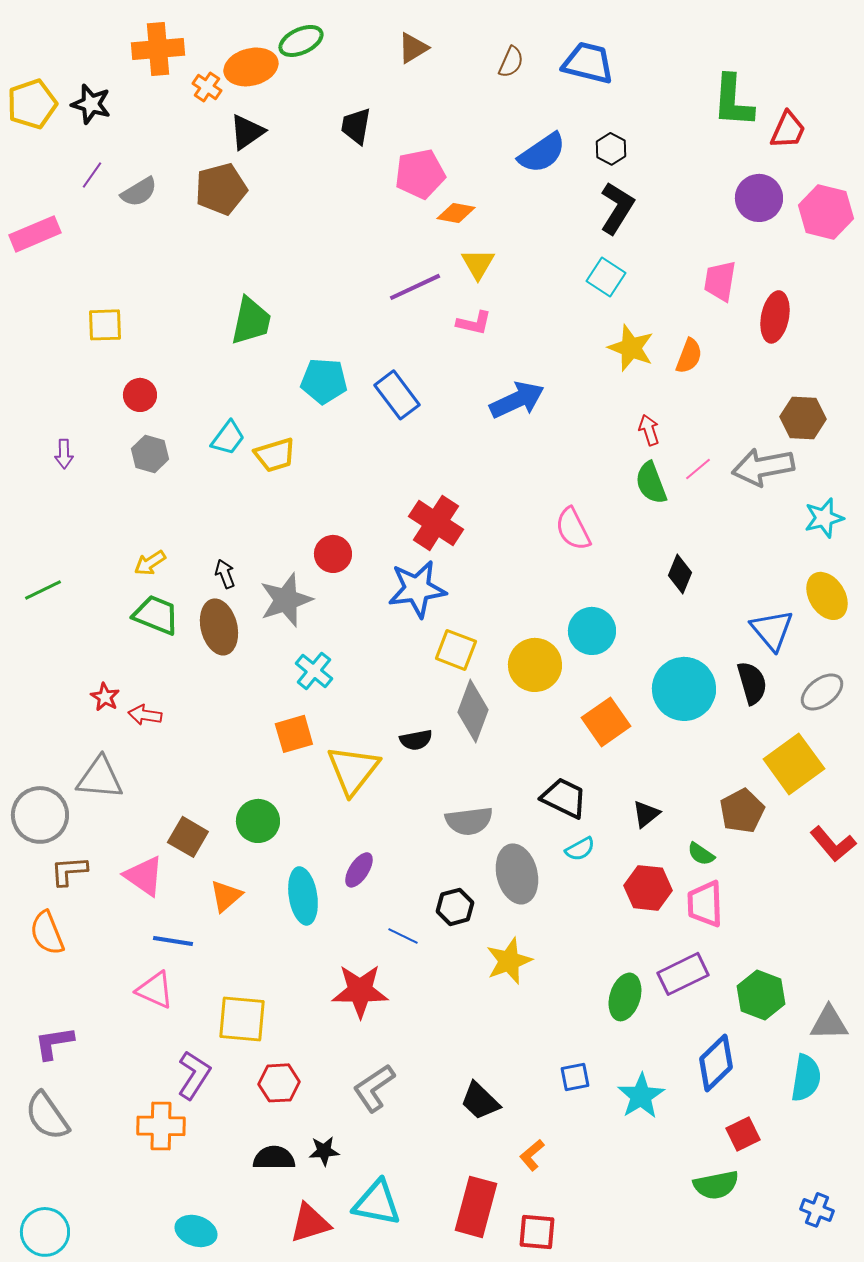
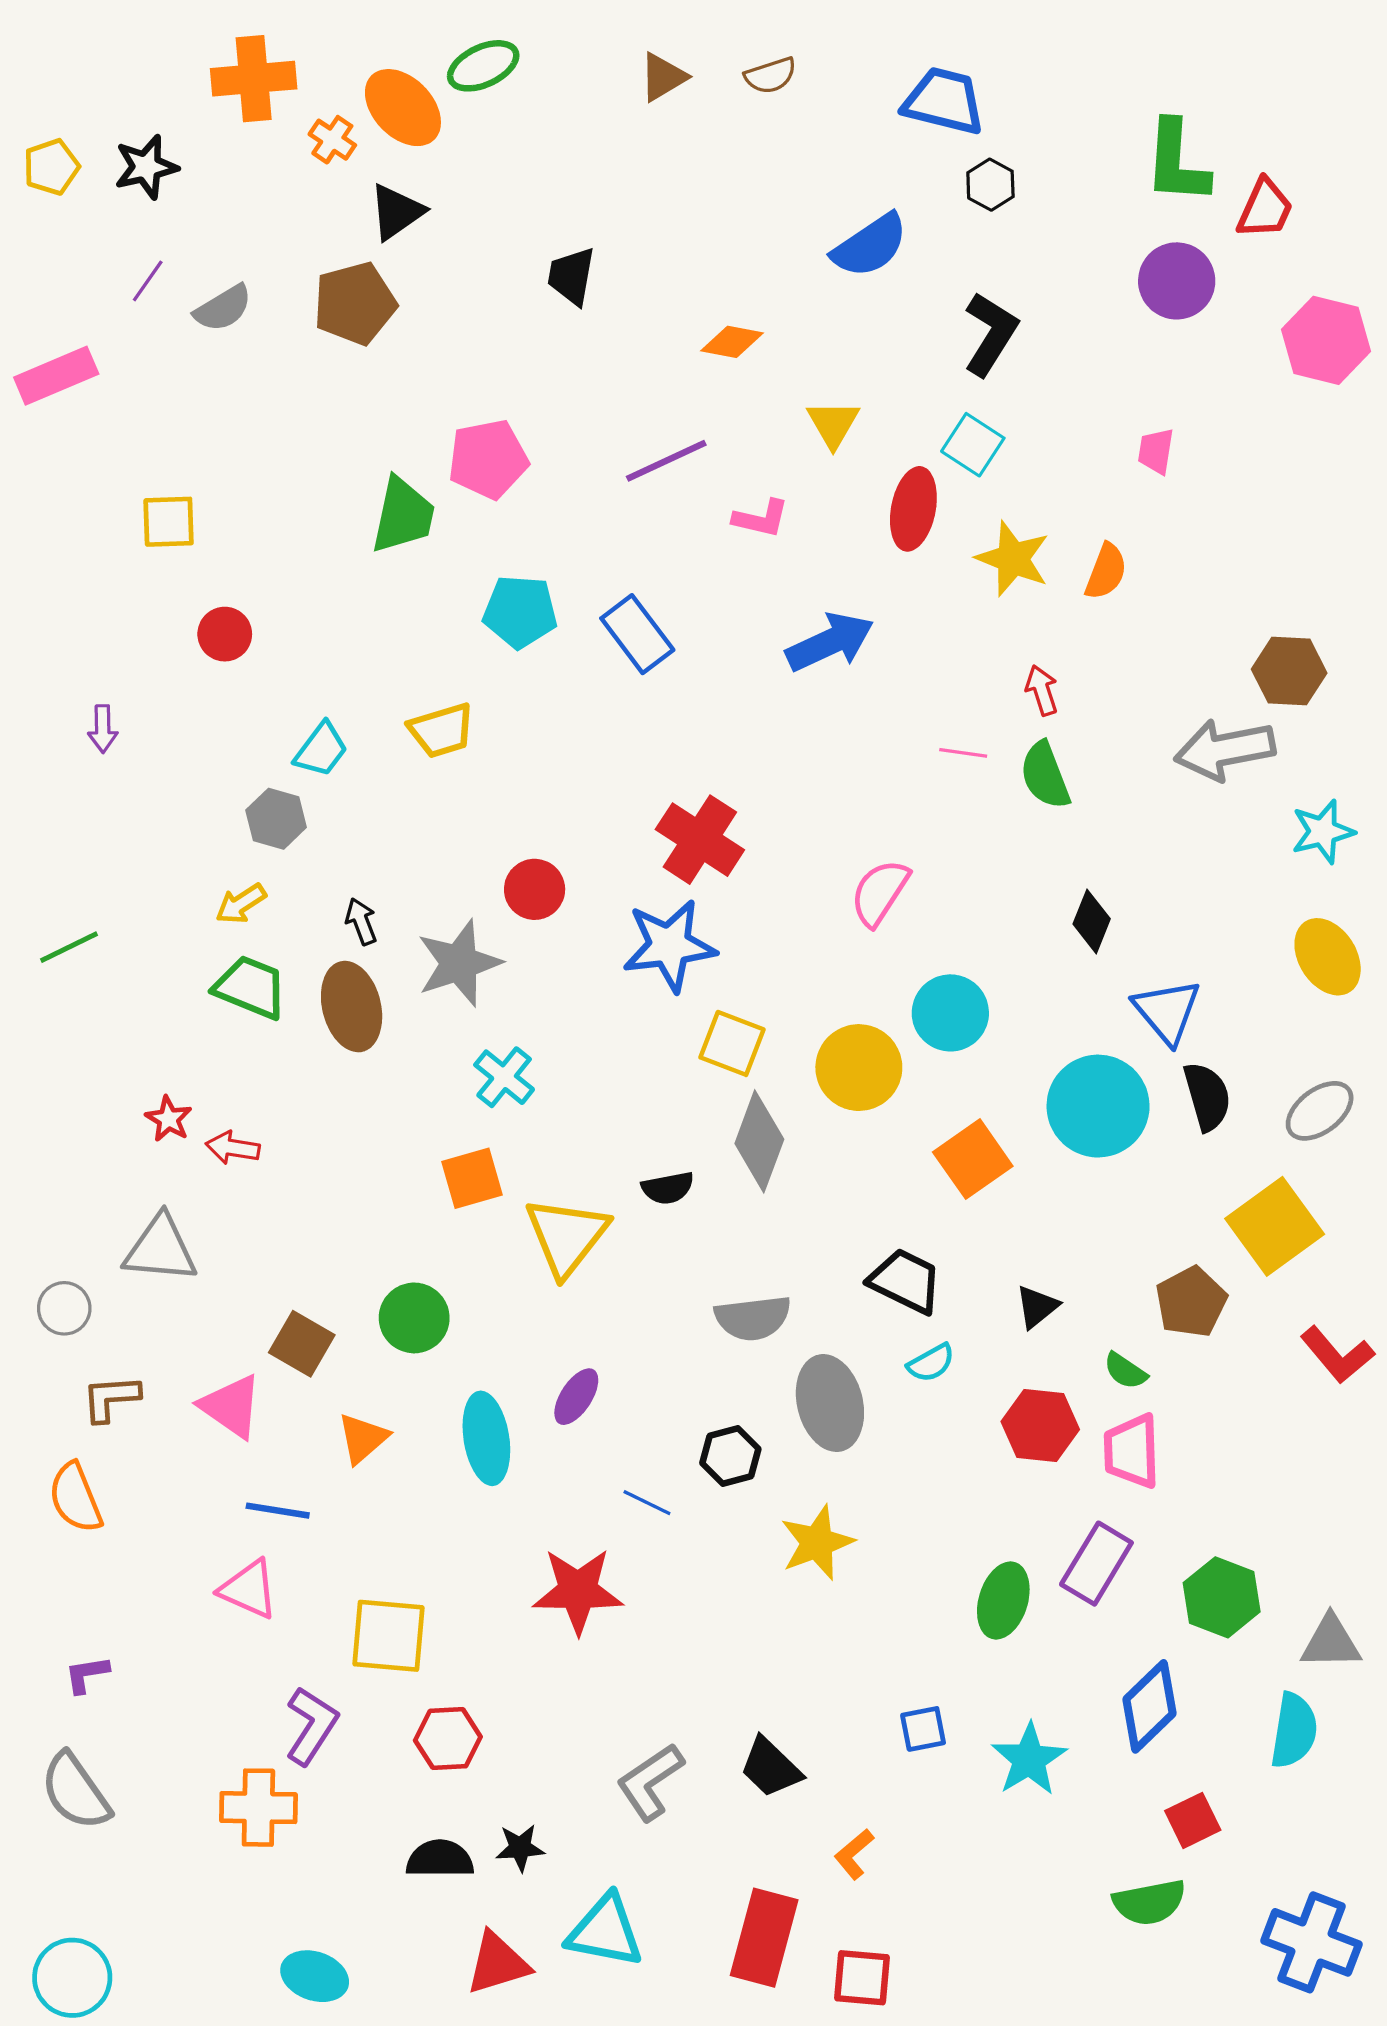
brown semicircle: (511, 62) -> (771, 75), moved, turned 48
orange ellipse: (251, 67) -> (403, 108), turned 60
yellow pentagon: (32, 104) -> (51, 167), size x0.7
black star: (91, 104) -> (146, 167), turned -30
black trapezoid: (356, 126) -> (571, 276), moved
black hexagon: (611, 149) -> (990, 185), moved
pink pentagon: (420, 174) -> (488, 459), moved
purple circle: (759, 198) -> (1177, 281), moved
yellow triangle: (478, 264) -> (833, 424), moved
pink trapezoid: (720, 281) -> (1156, 451), size x0.7
red ellipse: (775, 317) -> (913, 509), moved
cyan trapezoid: (228, 438) -> (321, 750), moved
gray hexagon: (150, 454) -> (276, 819), moved
pink line: (698, 469) -> (963, 753), moved, turned 48
pink semicircle: (573, 529) -> (880, 893), moved, turned 60
blue triangle: (772, 630) -> (1167, 1011), moved
gray circle: (40, 815) -> (64, 1308), size x0.6
purple rectangle: (683, 974) -> (1096, 1564), turned -33
purple L-shape: (54, 1043) -> (87, 1674), size x0.7
gray L-shape: (374, 1088) -> (650, 1782), moved
blue cross: (817, 1210) -> (1312, 1942), size x1.8

